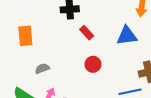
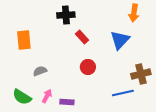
blue triangle: (127, 36) -> (120, 40), turned -40

